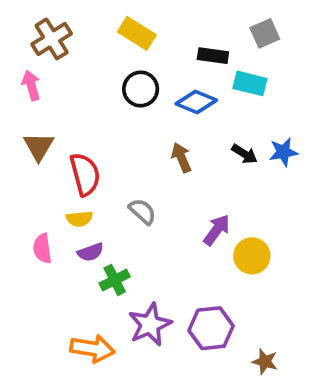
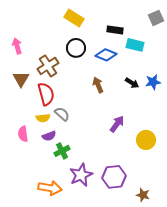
gray square: (265, 33) -> (156, 18), moved
brown cross: (52, 39) -> (48, 66), moved
gray semicircle: (142, 211) -> (62, 114), moved
yellow circle: (252, 256) -> (146, 140), moved

